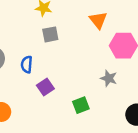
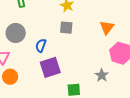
purple square: (45, 87) -> (50, 67), size x1.5

